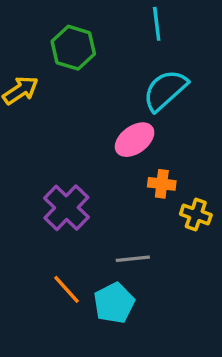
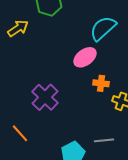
gray line: (133, 259) -> (104, 140), moved
orange line: (66, 289) -> (20, 133), moved

